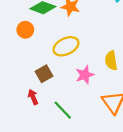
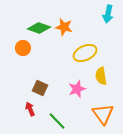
yellow ellipse: (66, 46) -> (85, 53), moved
brown square: (44, 74) -> (40, 88), turned -35

